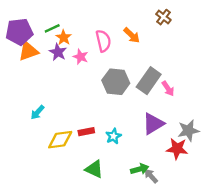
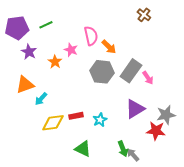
orange arrow: (132, 35) -> (109, 47), moved
orange star: (64, 37) -> (55, 62), moved
orange triangle: (28, 51) -> (25, 85), moved
purple star: (58, 52) -> (29, 52), moved
cyan arrow: (37, 112) -> (41, 99), moved
green arrow: (140, 169) -> (123, 149), turned 84

